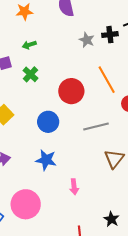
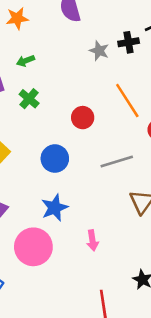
red circle: (71, 91) -> (83, 118), size x0.7
blue star: (46, 160) -> (55, 208), turned -30
pink circle: (26, 204) -> (33, 247), moved

